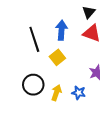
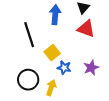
blue arrow: (61, 30) -> (55, 15), moved
blue star: (79, 93) -> (64, 68), moved

